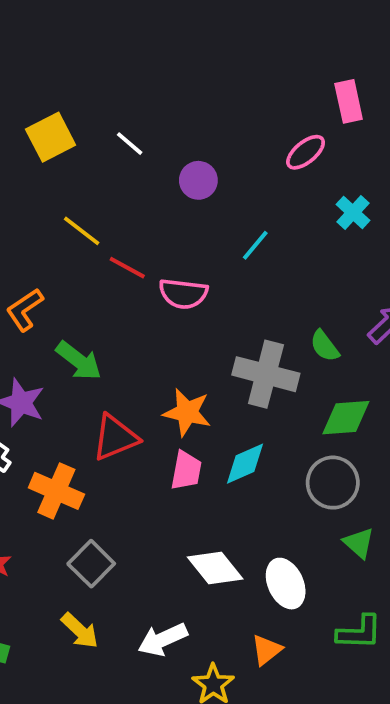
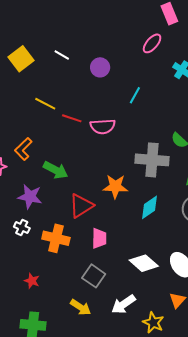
pink trapezoid: (186, 471) -> (99, 238), moved
gray square: (91, 564) -> (94, 276), moved

